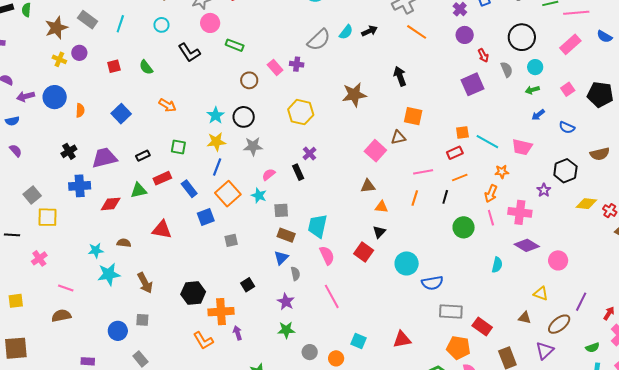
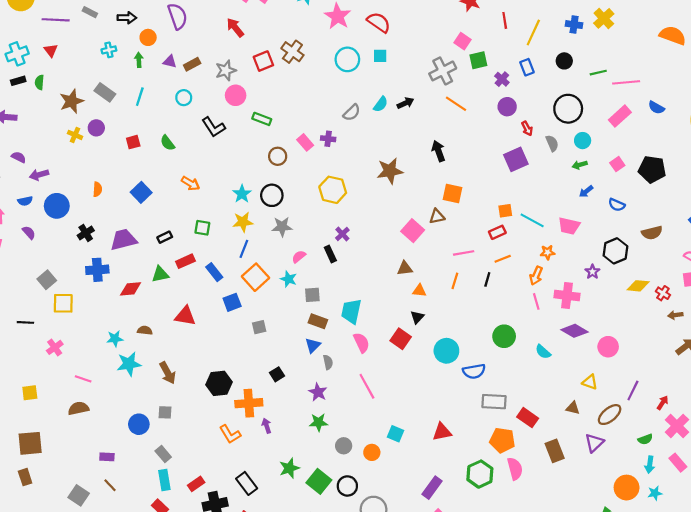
gray semicircle: (319, 40) -> (352, 113), size x0.7
blue circle: (55, 97) -> (57, 206), moved
green circle: (464, 227) -> (504, 336), moved
cyan semicircle: (497, 265) -> (543, 352), turned 119

